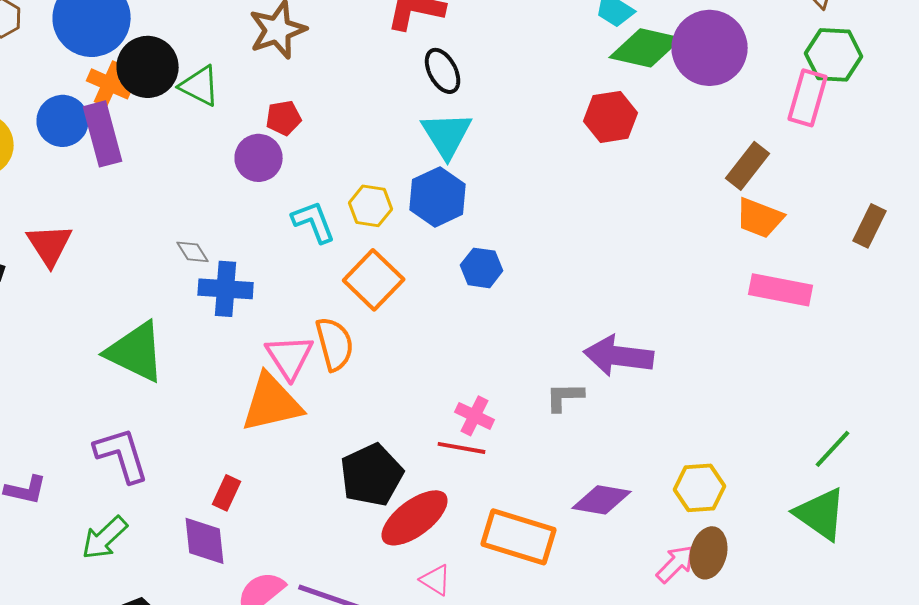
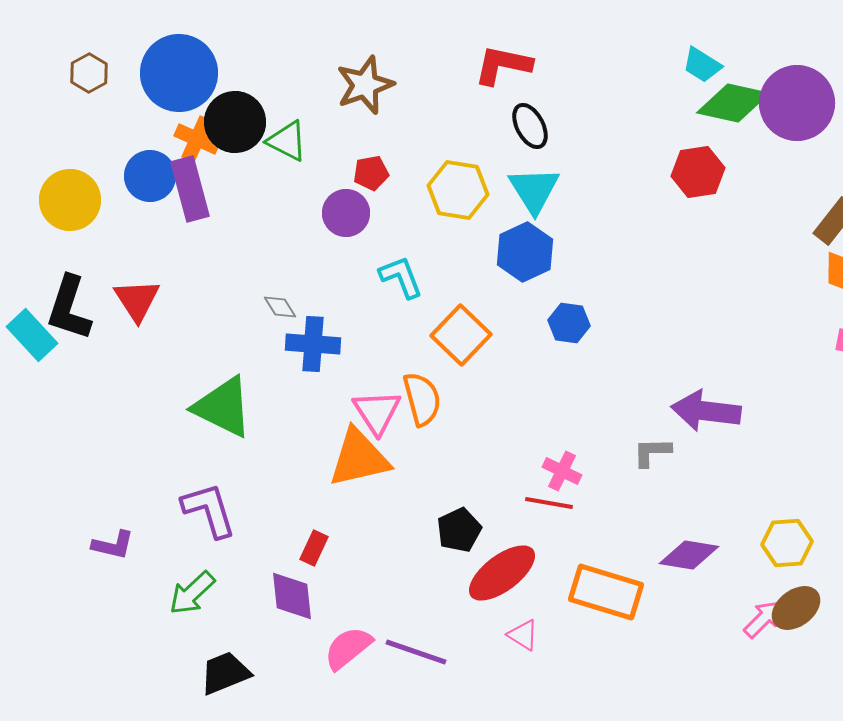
yellow hexagon: (371, 206) -> (458, 190), moved, size x1.4
black pentagon: (372, 475) -> (459, 530), size x0.7
brown ellipse: (709, 553) -> (796, 608), turned 39

